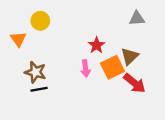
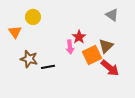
gray triangle: (137, 18) -> (112, 15), turned 40
pink arrow: (86, 68) -> (70, 47), moved
black line: (39, 89) -> (48, 67), moved

